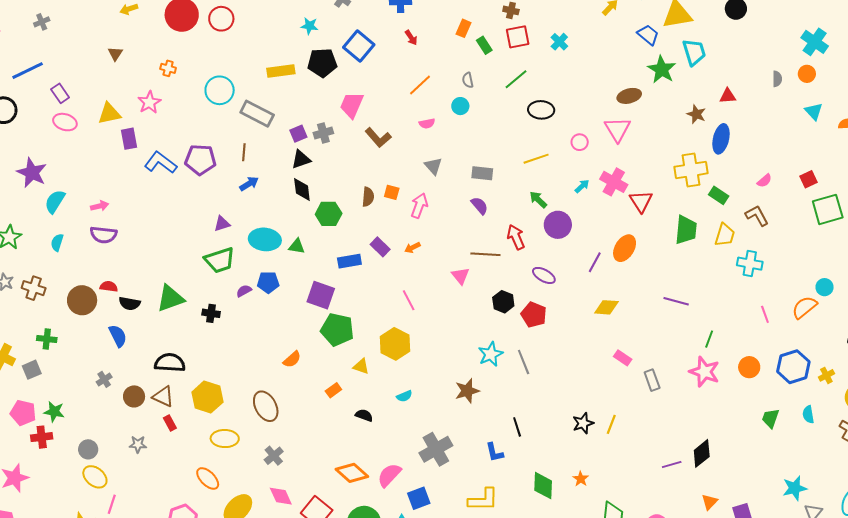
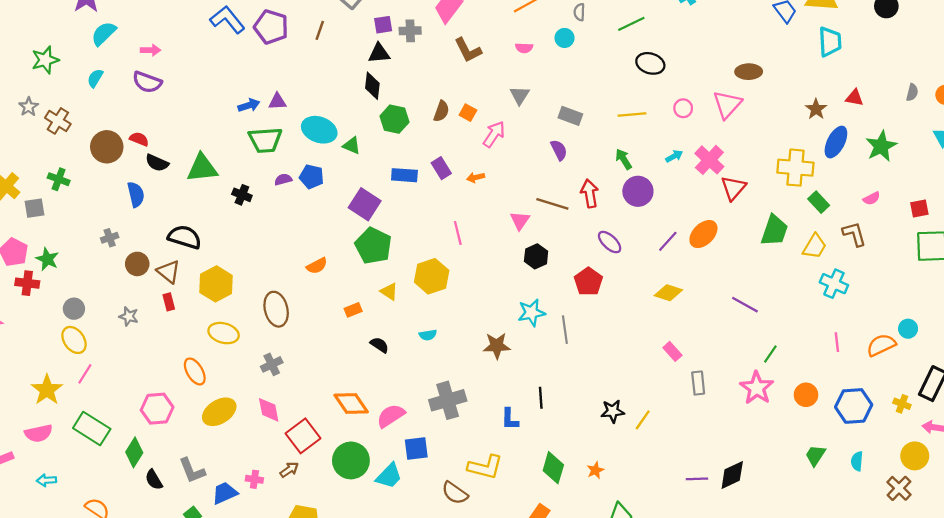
green star: (662, 69) -> (881, 146), moved
blue arrow: (249, 184) -> (249, 105), moved
black hexagon: (503, 302) -> (536, 256), moved
yellow cross: (826, 375) -> (902, 404), moved, turned 35

